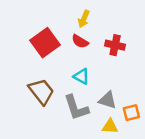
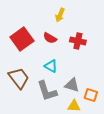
yellow arrow: (84, 19) -> (60, 15), moved
orange square: (131, 113) -> (91, 95), turned 32

